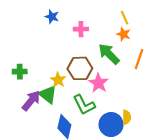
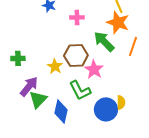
orange star: (123, 34) -> (118, 22), size x1.6
green triangle: (48, 94) -> (38, 99), moved, turned 36

